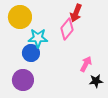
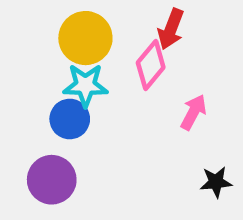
yellow circle: (20, 17) -> (85, 38), moved
pink arrow: (86, 64) -> (193, 112), moved

